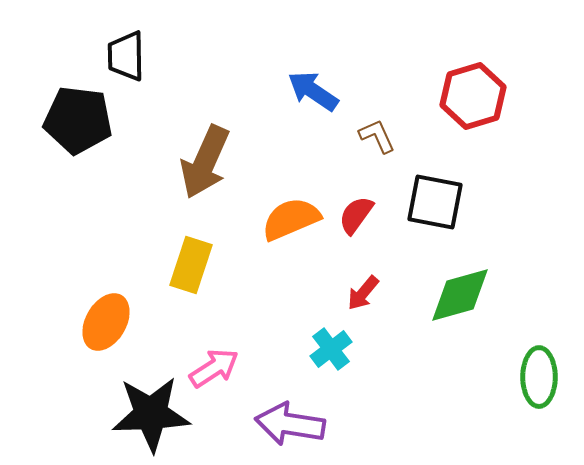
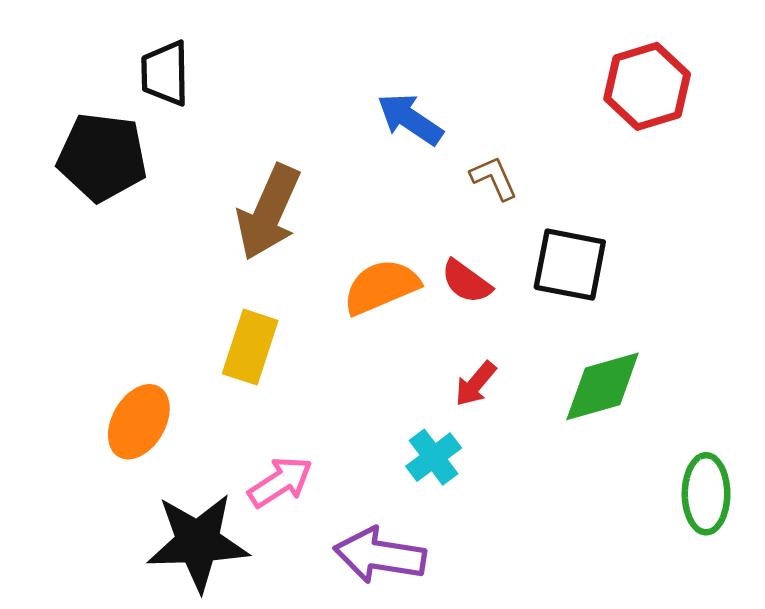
red hexagon: (473, 96) -> (647, 86), moved
red semicircle: (356, 215) -> (466, 282), turned -90

